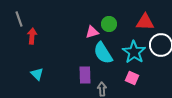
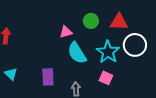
green circle: (109, 24) -> (91, 21), moved
purple rectangle: (85, 75) -> (48, 77), moved

